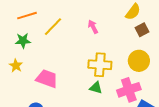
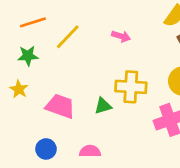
pink arrow: (93, 27) -> (121, 36), turned 136
green triangle: (96, 88) -> (103, 106), moved, turned -32

